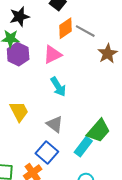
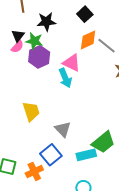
pink triangle: (52, 55) -> (72, 63), turned 42
cyan arrow: (58, 87) -> (65, 78), moved
cyan rectangle: (83, 147) -> (86, 155), turned 30

